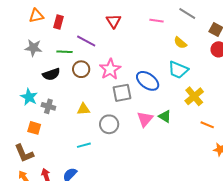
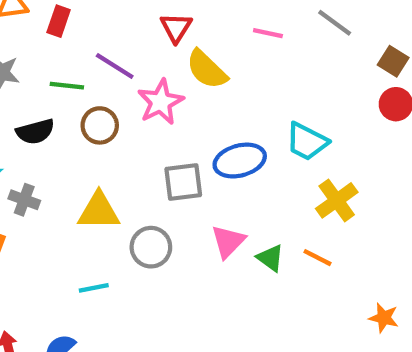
yellow semicircle: (180, 43) -> (207, 69), moved, size x1.5
pink star: (110, 69) -> (161, 102), moved
blue ellipse: (148, 81) -> (240, 161), turned -55
yellow triangle: (84, 109) -> (99, 211), size x1.5
green triangle: (165, 116) -> (270, 258), moved
orange line: (207, 125) -> (317, 258), moved

